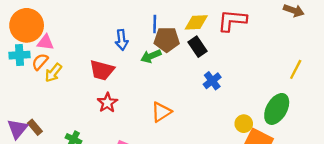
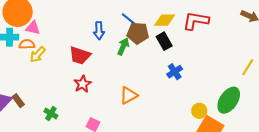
blue line: (155, 24) -> (128, 19), turned -56
green arrow: (151, 56) -> (123, 46), turned 132
orange semicircle: (40, 62) -> (27, 44), turned 42

